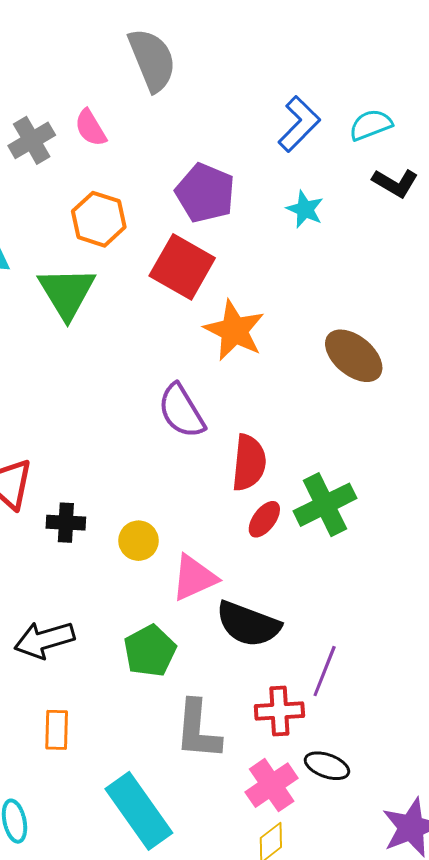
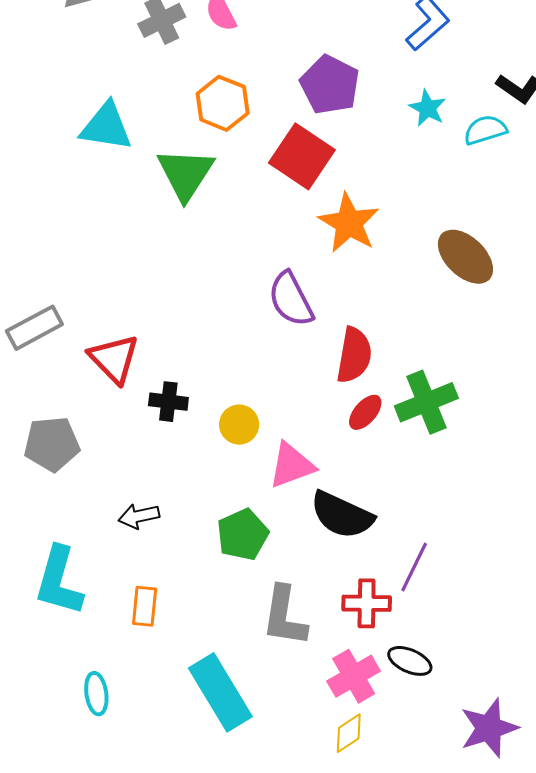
cyan semicircle: (371, 125) -> (485, 130), moved
black arrow: (44, 640) -> (139, 516), size x0.7

